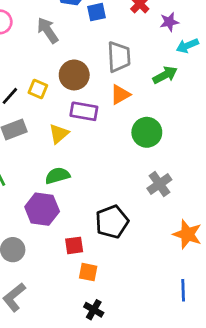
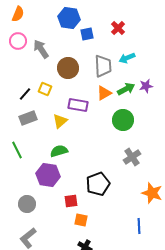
purple star: (169, 22) -> (146, 86), moved
gray arrow: (48, 30) -> (41, 49), moved
cyan arrow: (187, 46) -> (127, 58), moved
brown circle: (74, 75) -> (68, 68), moved
green arrow: (165, 75) -> (126, 89), moved
blue line: (183, 290) -> (139, 226), moved

